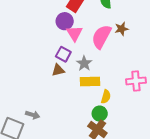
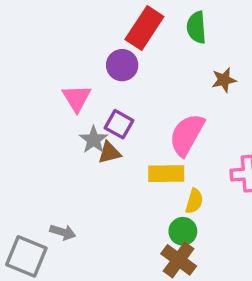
pink triangle: (74, 33) -> (77, 98), moved
pink semicircle: (101, 37) -> (187, 135), moved
gray star: (84, 63) -> (94, 140), moved

